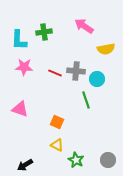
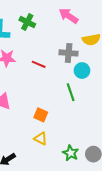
green cross: (44, 32) -> (27, 22), turned 35
gray cross: (76, 71) -> (69, 53), moved
green star: (76, 160) -> (71, 153), moved

